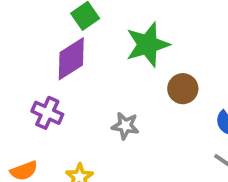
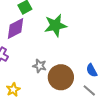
brown circle: (183, 89) -> (61, 77), moved, size x1.6

